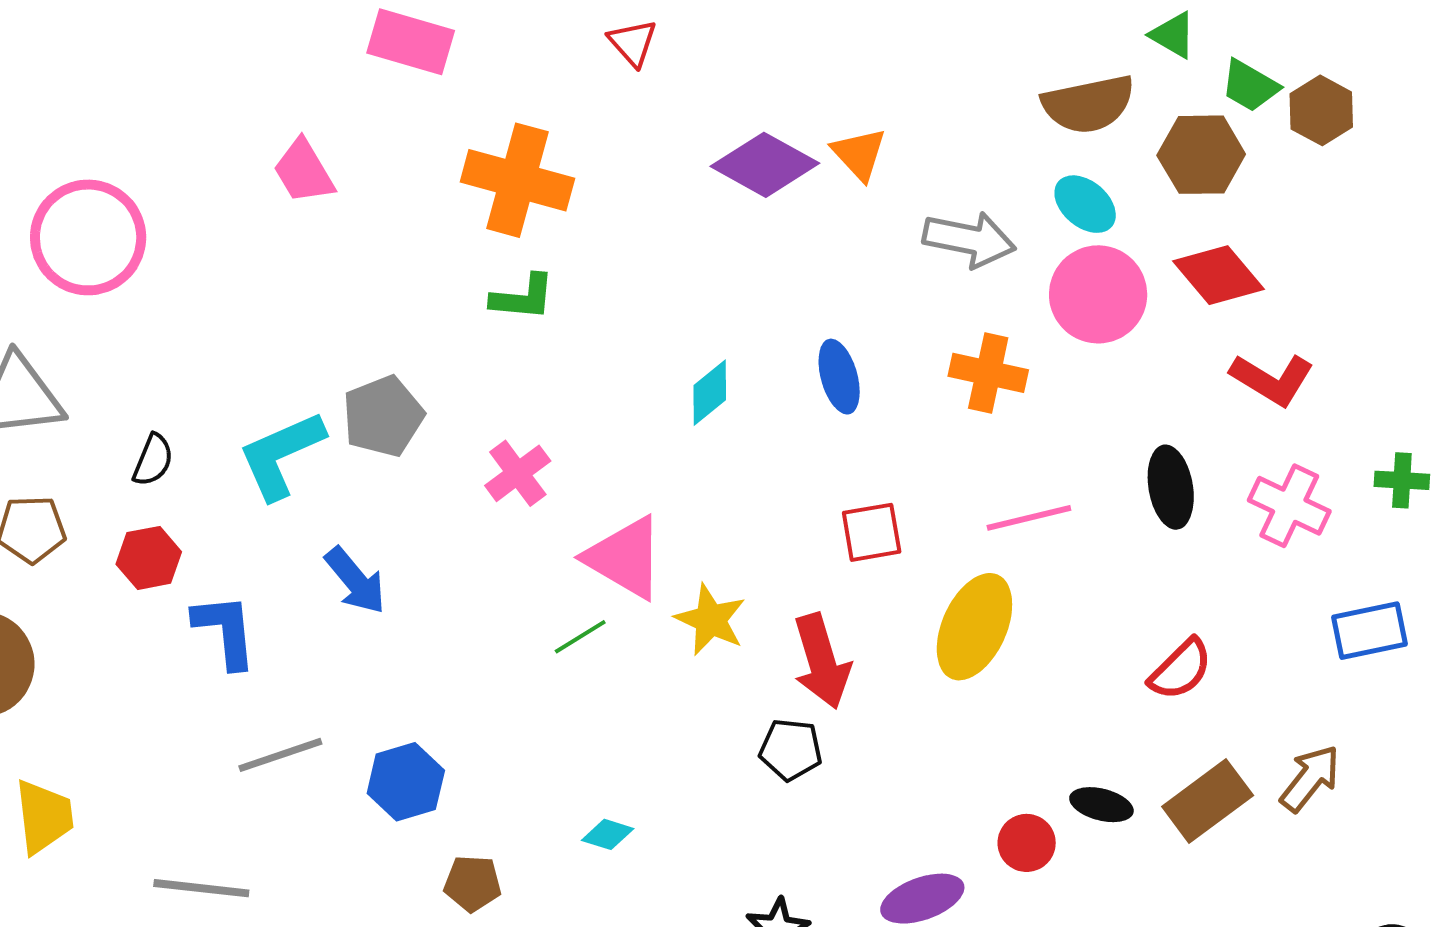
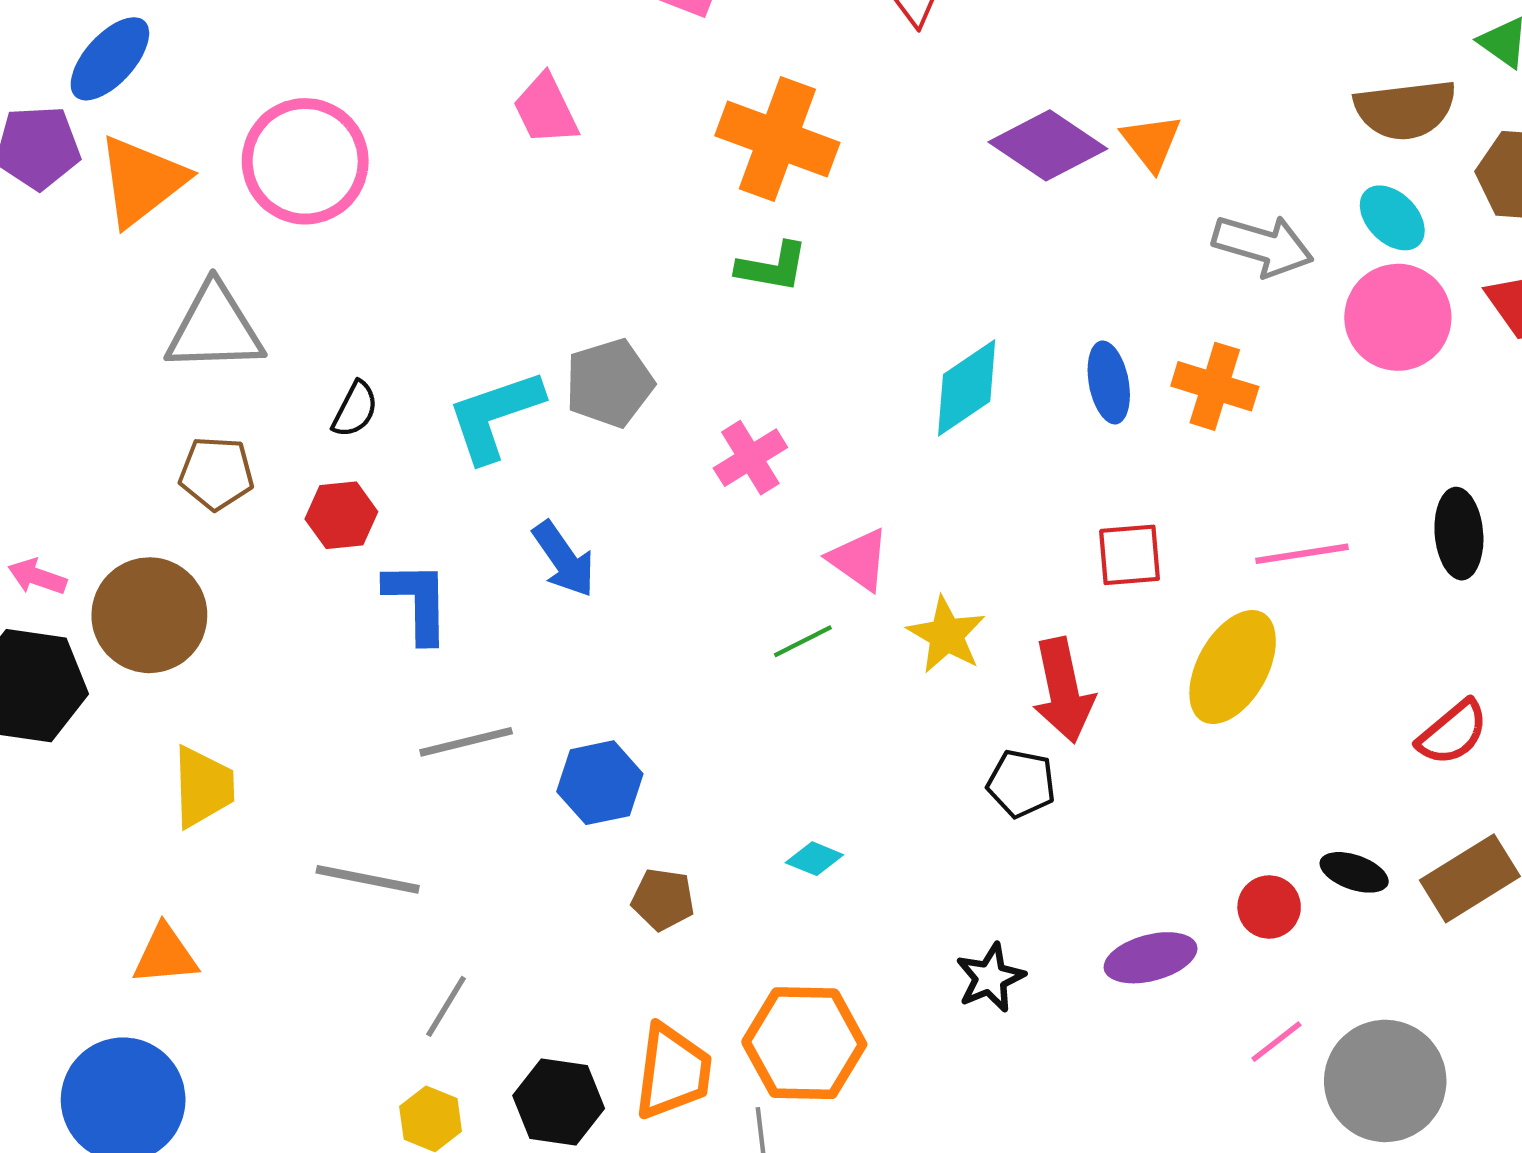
orange cross: (988, 373) -> (1215, 386), moved
cyan diamond: (710, 393) -> (967, 388), size x1.4
pink triangle: (625, 558) -> (859, 559), size x0.7

